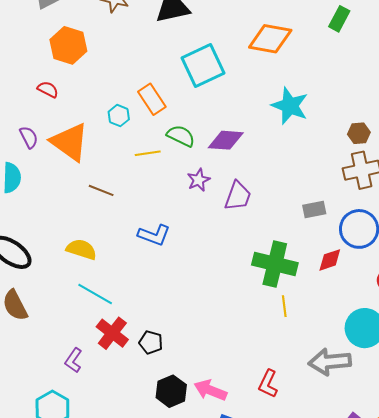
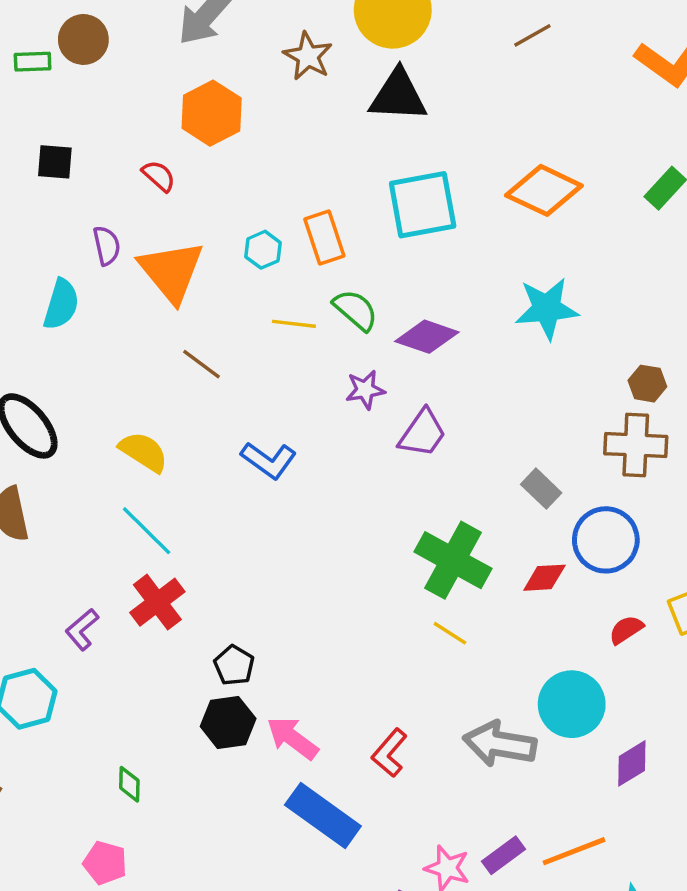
cyan star: (290, 106) -> (547, 309), turned 30
gray rectangle: (314, 210) -> (541, 489), turned 40
yellow line: (284, 306) -> (450, 633), turned -65
black pentagon: (151, 342) -> (234, 665), moved

